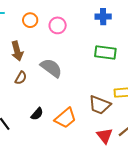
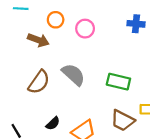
brown arrow: (17, 51) -> (38, 40), moved, turned -60
green rectangle: (105, 52) -> (118, 82), moved
brown semicircle: (21, 78) -> (39, 82), size x1.6

